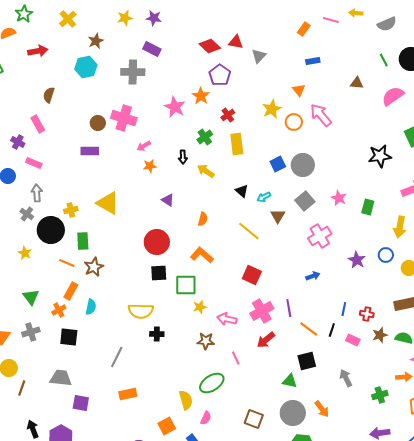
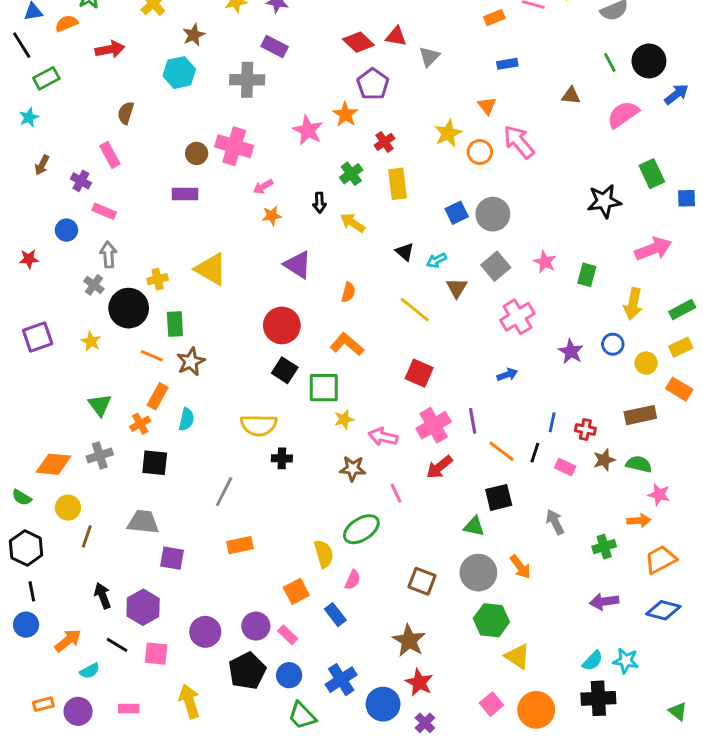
orange rectangle: (304, 29) -> (494, 18), turned 32
purple triangle: (168, 200) -> (298, 265), size x1.5
black square: (159, 273) -> (285, 370), turned 36

